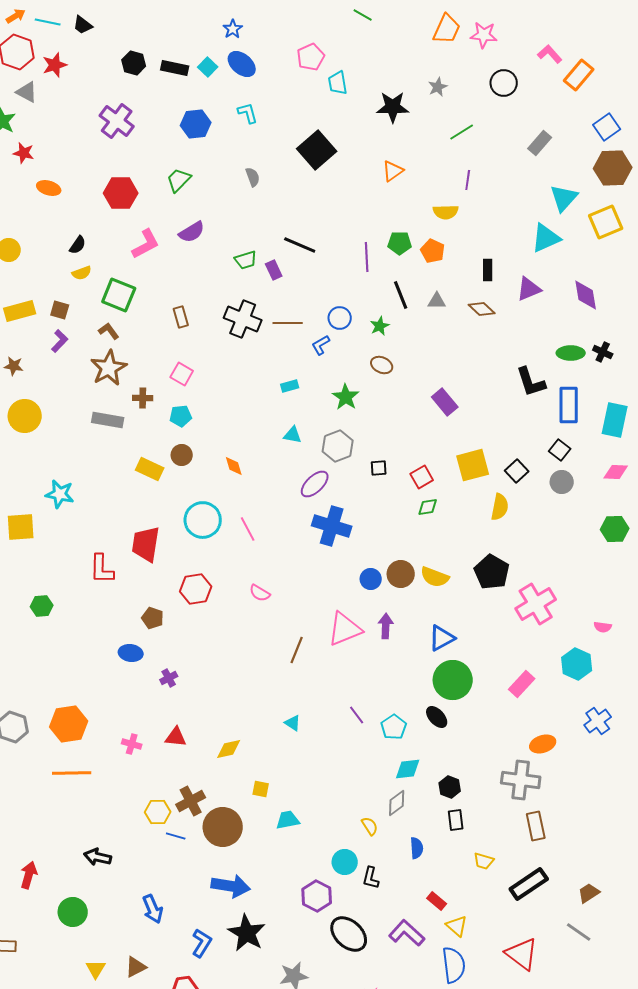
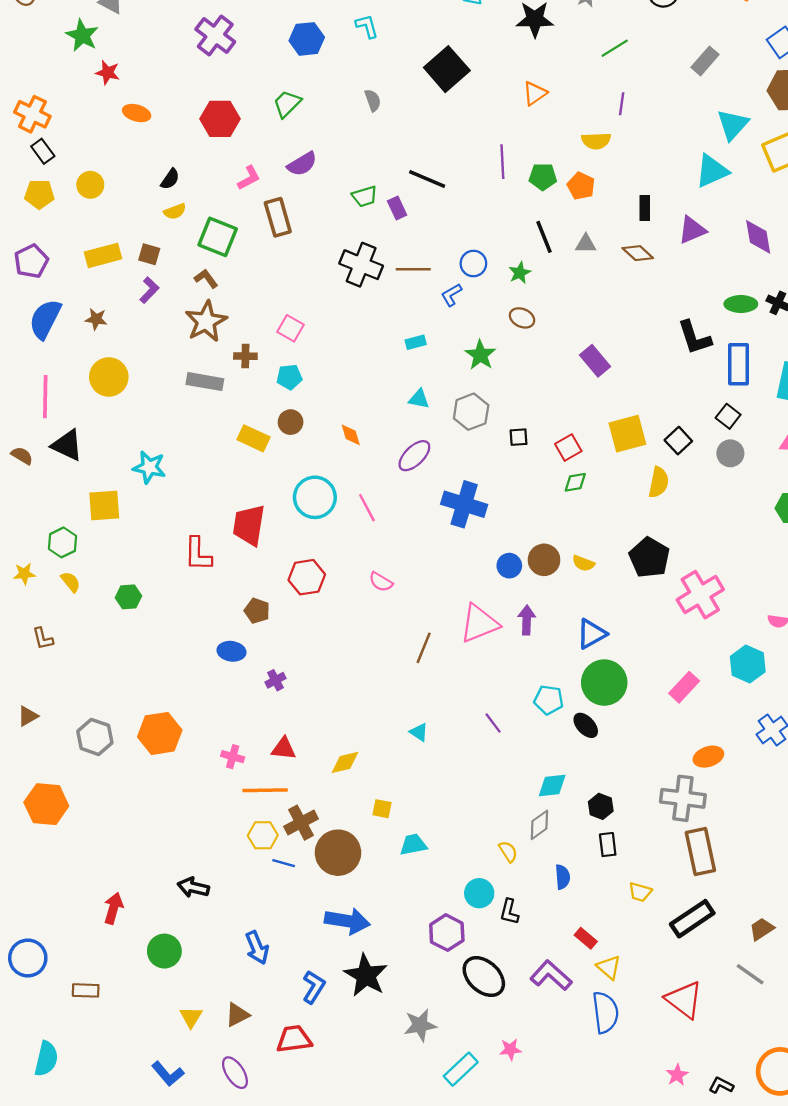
pink L-shape: (146, 244) -> (249, 178), size x0.7
purple line: (367, 257) -> (502, 162), moved
brown rectangle: (181, 317) -> (278, 217), moved, size x1.5
purple ellipse: (315, 484) -> (414, 456), moved
yellow semicircle: (435, 577) -> (583, 563), size x0.7
cyan pentagon: (394, 727) -> (549, 700), moved, turned -30
orange line: (72, 773) -> (265, 790), moved
brown rectangle: (536, 826) -> (700, 852), size x1.4

